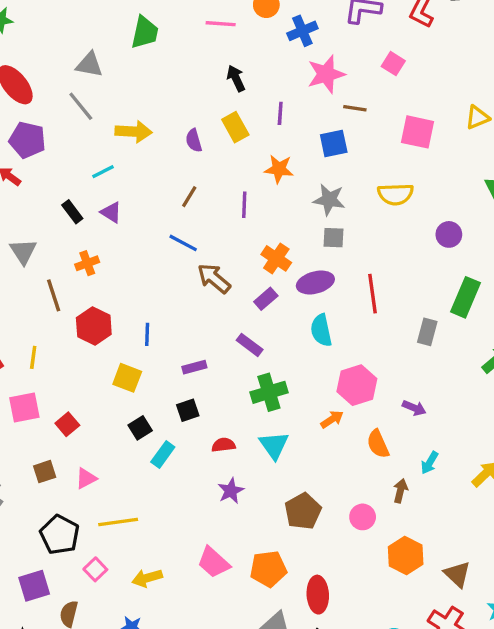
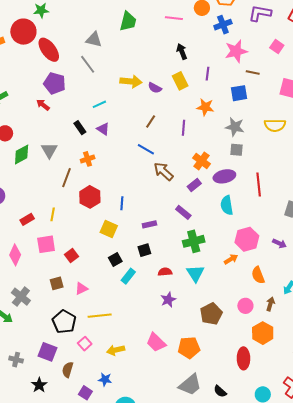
yellow arrow: (134, 132) -> (131, 81), moved
purple semicircle: (194, 140) -> (155, 88), turned -48
brown line: (54, 295) -> (67, 178), turned 36
purple arrow: (414, 408) -> (280, 243), moved
pink circle: (363, 517) -> (245, 306), moved
orange hexagon: (406, 555) -> (263, 333), moved
purple square: (34, 586) -> (47, 352), turned 36
red ellipse: (318, 595) -> (243, 358), moved

